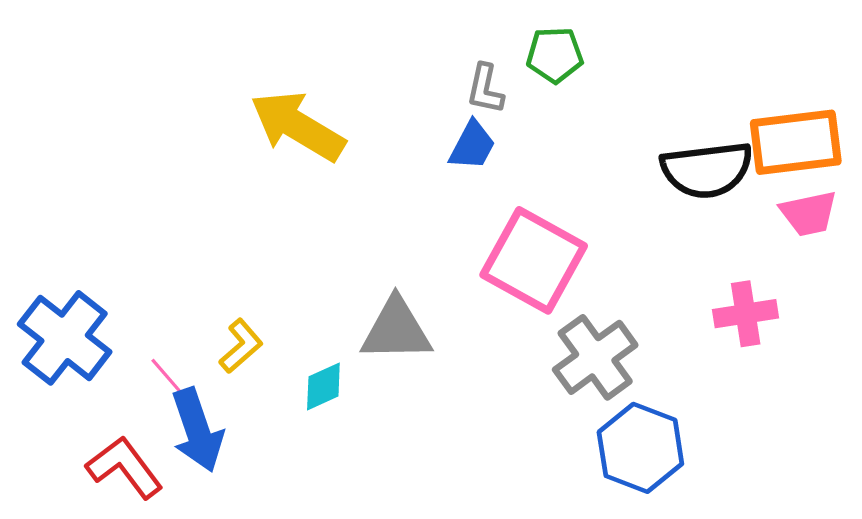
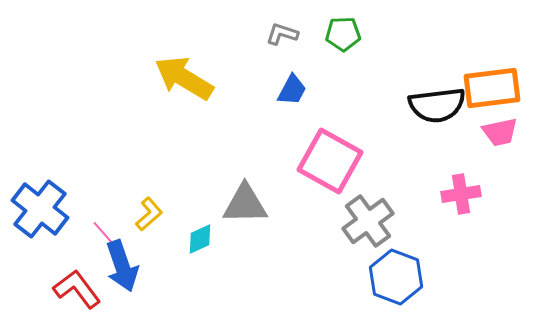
gray L-shape: (485, 89) -> (282, 34), moved, turned 96

